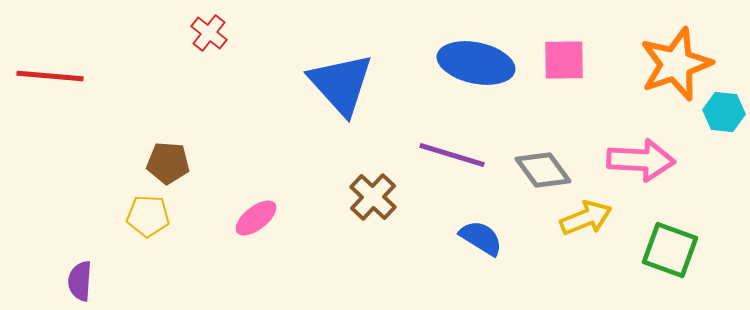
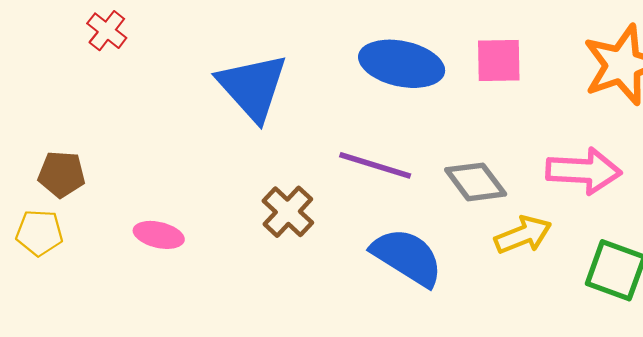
pink ellipse: (256, 218) -> (159, 235), turned 51
blue semicircle: (481, 238) -> (407, 257), size x1.5

